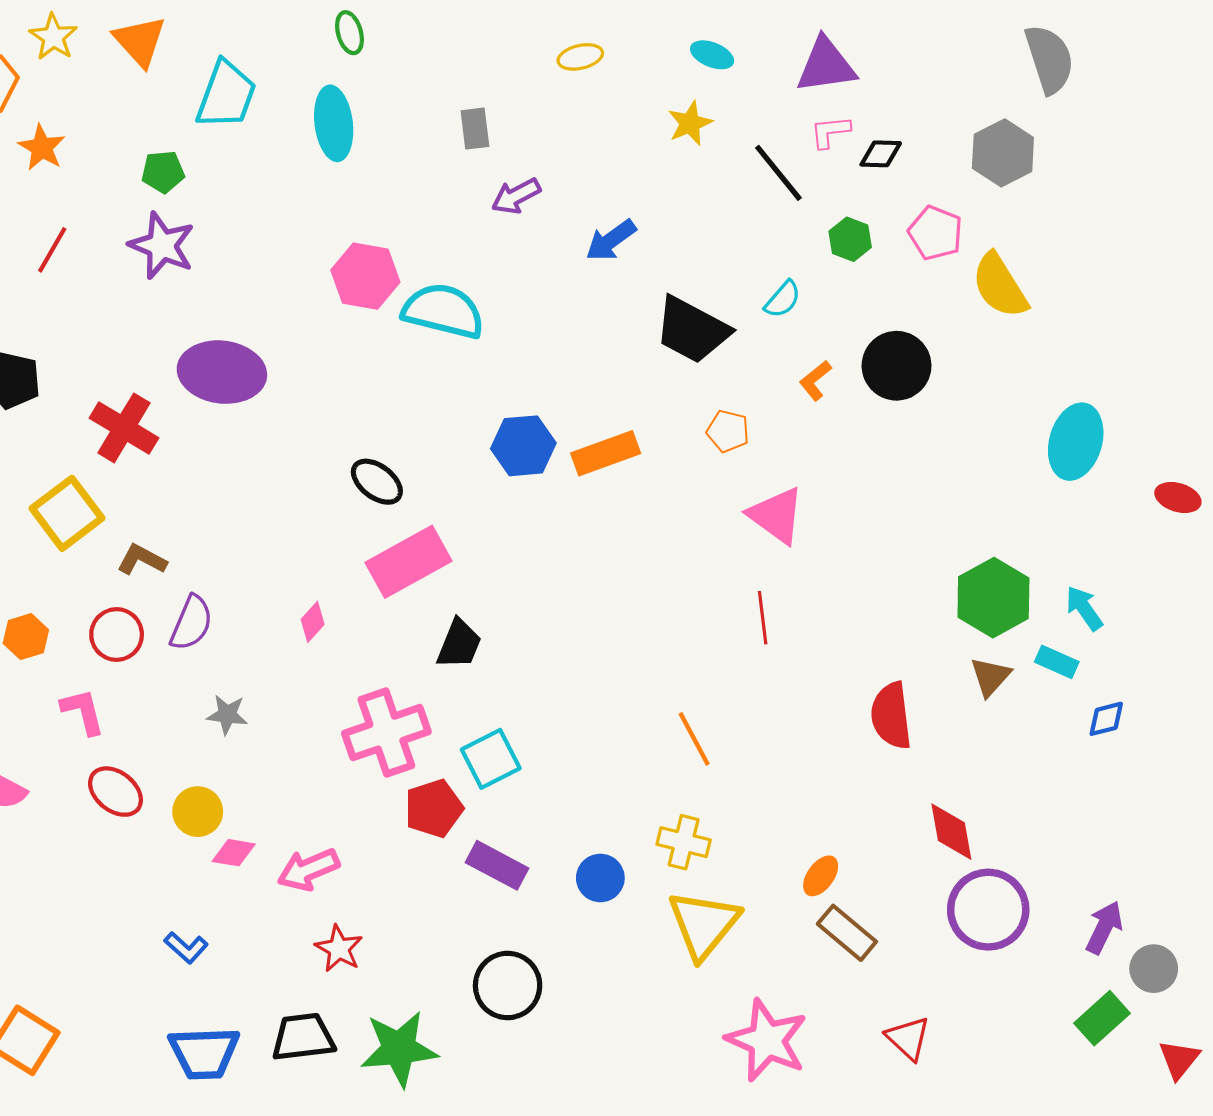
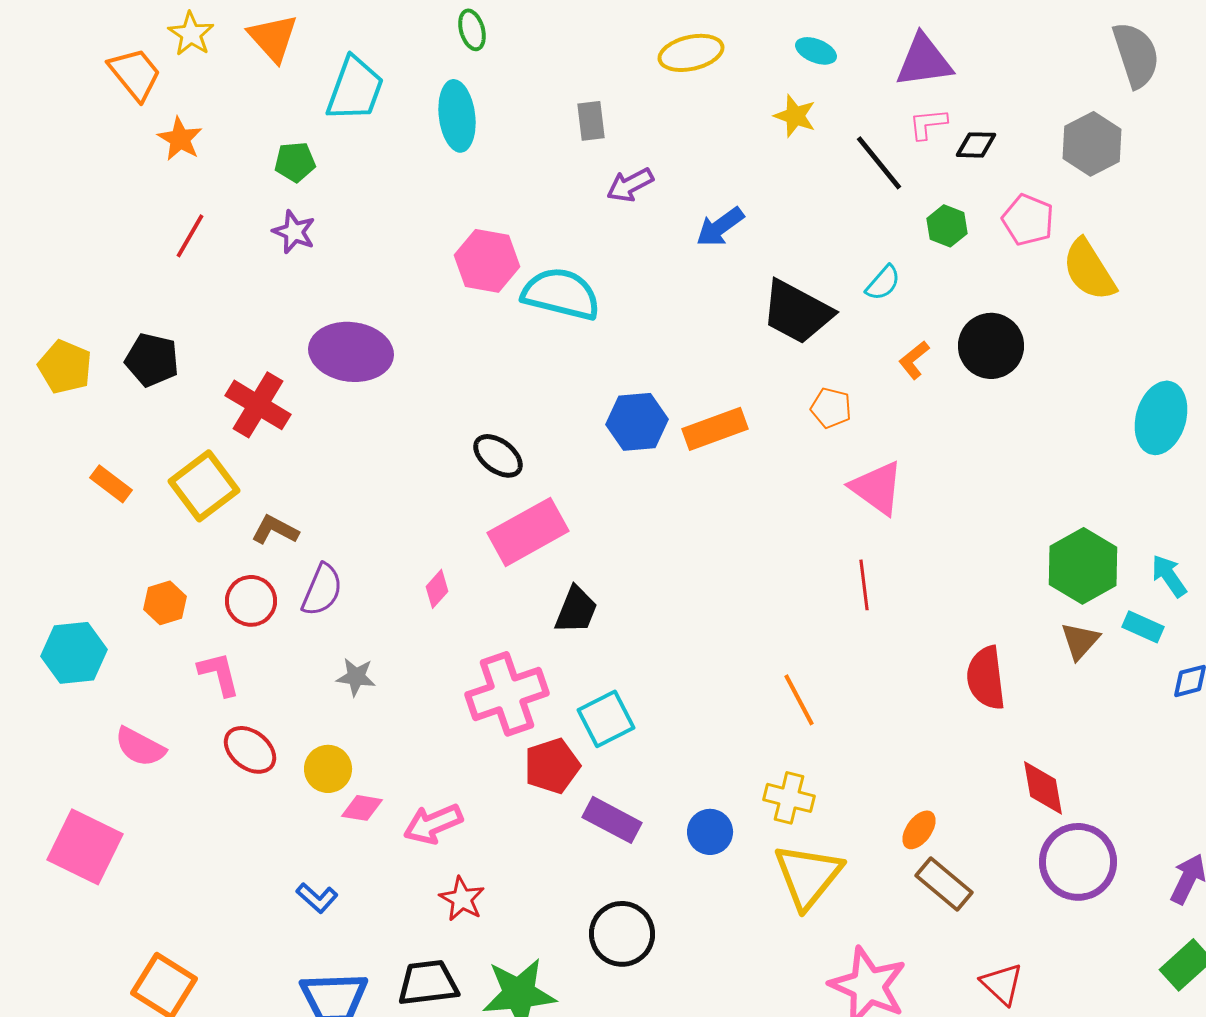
yellow ellipse: (580, 57) -> (691, 53), size x1.5
yellow star: (690, 123) -> (795, 116), turned -30
purple star: (162, 246) -> (294, 232), size x0.7

